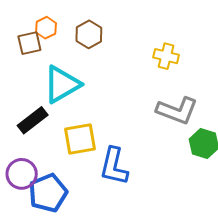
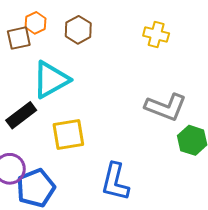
yellow cross: (166, 56) -> (156, 35), moved
blue L-shape: (114, 166) -> (115, 182), moved

